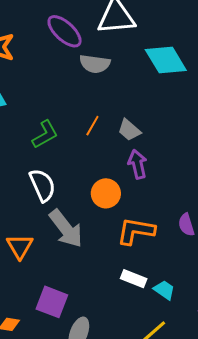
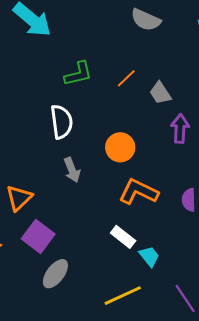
purple arrow: (138, 164) -> (180, 129), moved
gray arrow: (66, 229) -> (72, 170), size x0.6
orange triangle: (20, 246) -> (19, 198), moved

